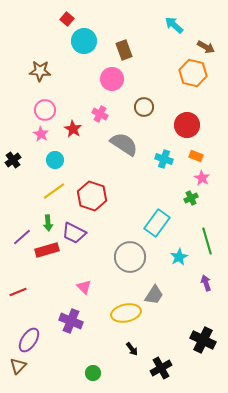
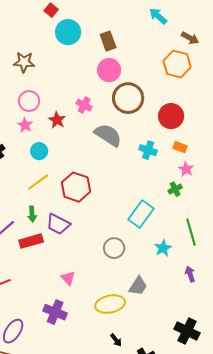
pink circle: (112, 79) -> (109, 70), moved
brown circle: (144, 107) -> (128, 98), size x1.6
gray circle: (130, 257) -> (114, 248), size x0.7

